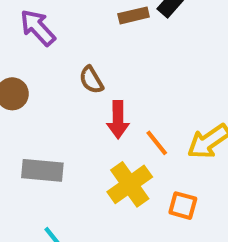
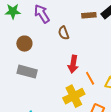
brown semicircle: (91, 80) -> (64, 33), moved
gray rectangle: (42, 170) -> (27, 72), moved

